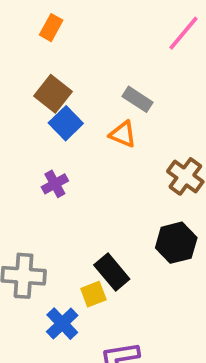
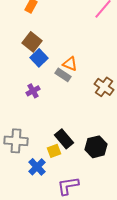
gray rectangle: (138, 99) -> (63, 75), moved
black hexagon: (176, 243) -> (96, 147), moved

